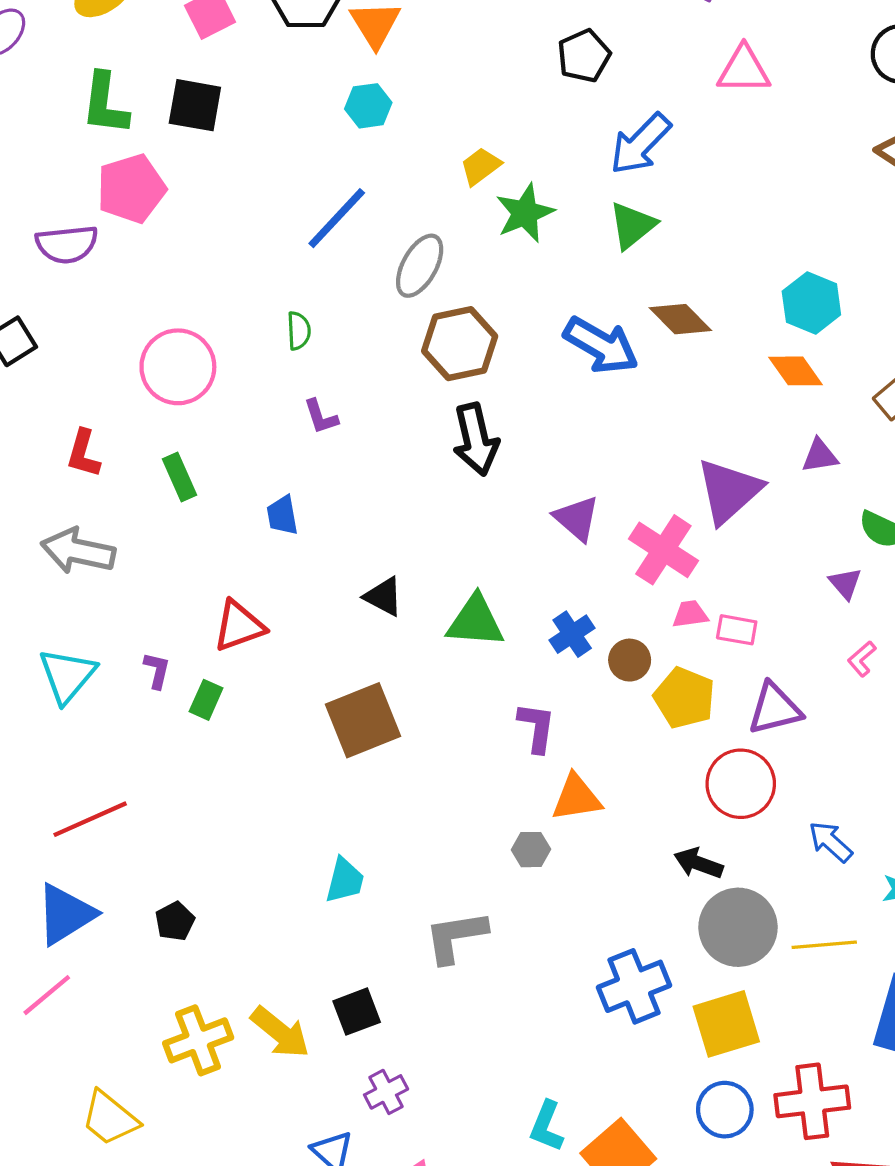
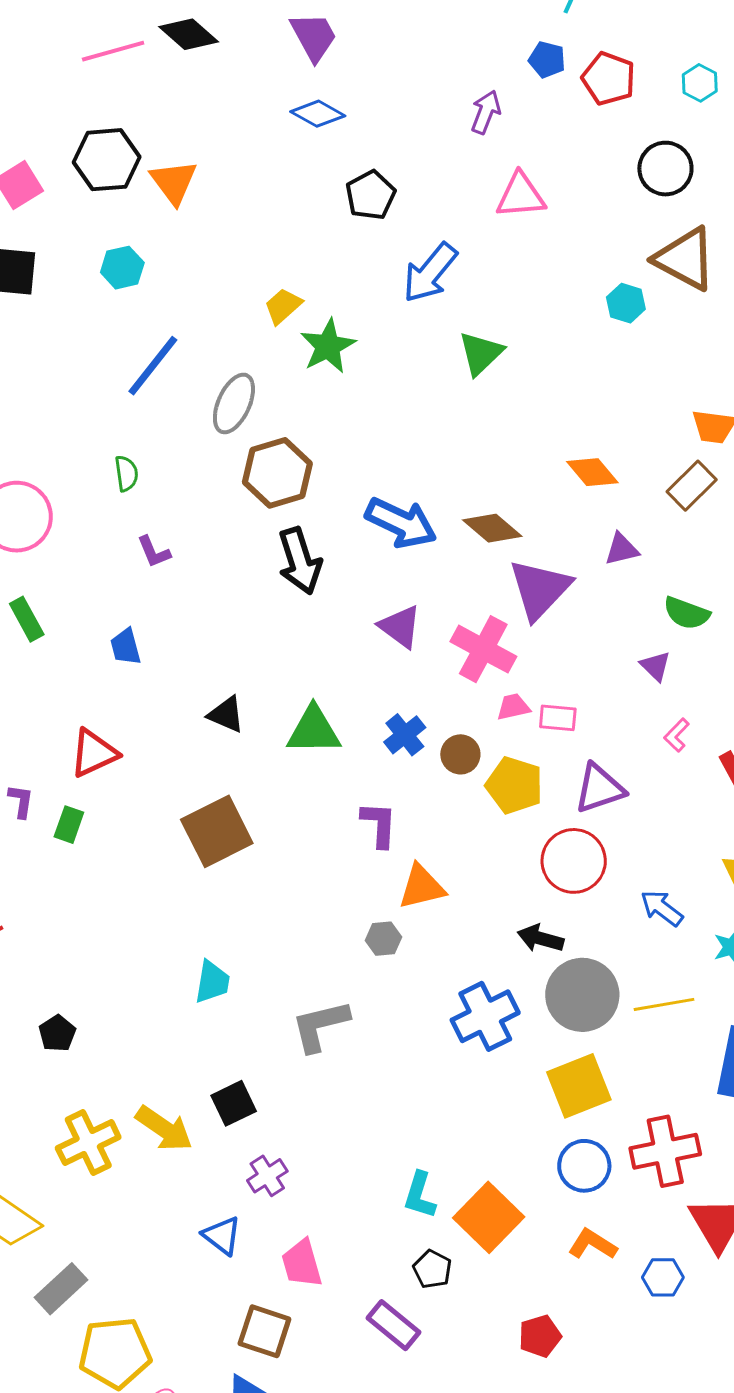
cyan hexagon: (368, 106) -> (122, 268), moved
green triangle: (632, 225) -> (481, 353), moved
cyan hexagon: (811, 303) -> (626, 303), moved, size x0.7
brown diamond: (680, 319) -> (492, 528), moved
blue arrow: (601, 345) -> (401, 523), moved
blue cross: (634, 986) -> (485, 1016), moved

